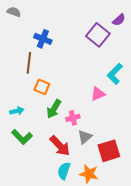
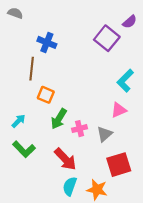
pink triangle: (98, 94) -> (119, 110), moved
cyan arrow: (17, 111) -> (19, 121), turned -32
gray triangle: (85, 137) -> (105, 134), moved

